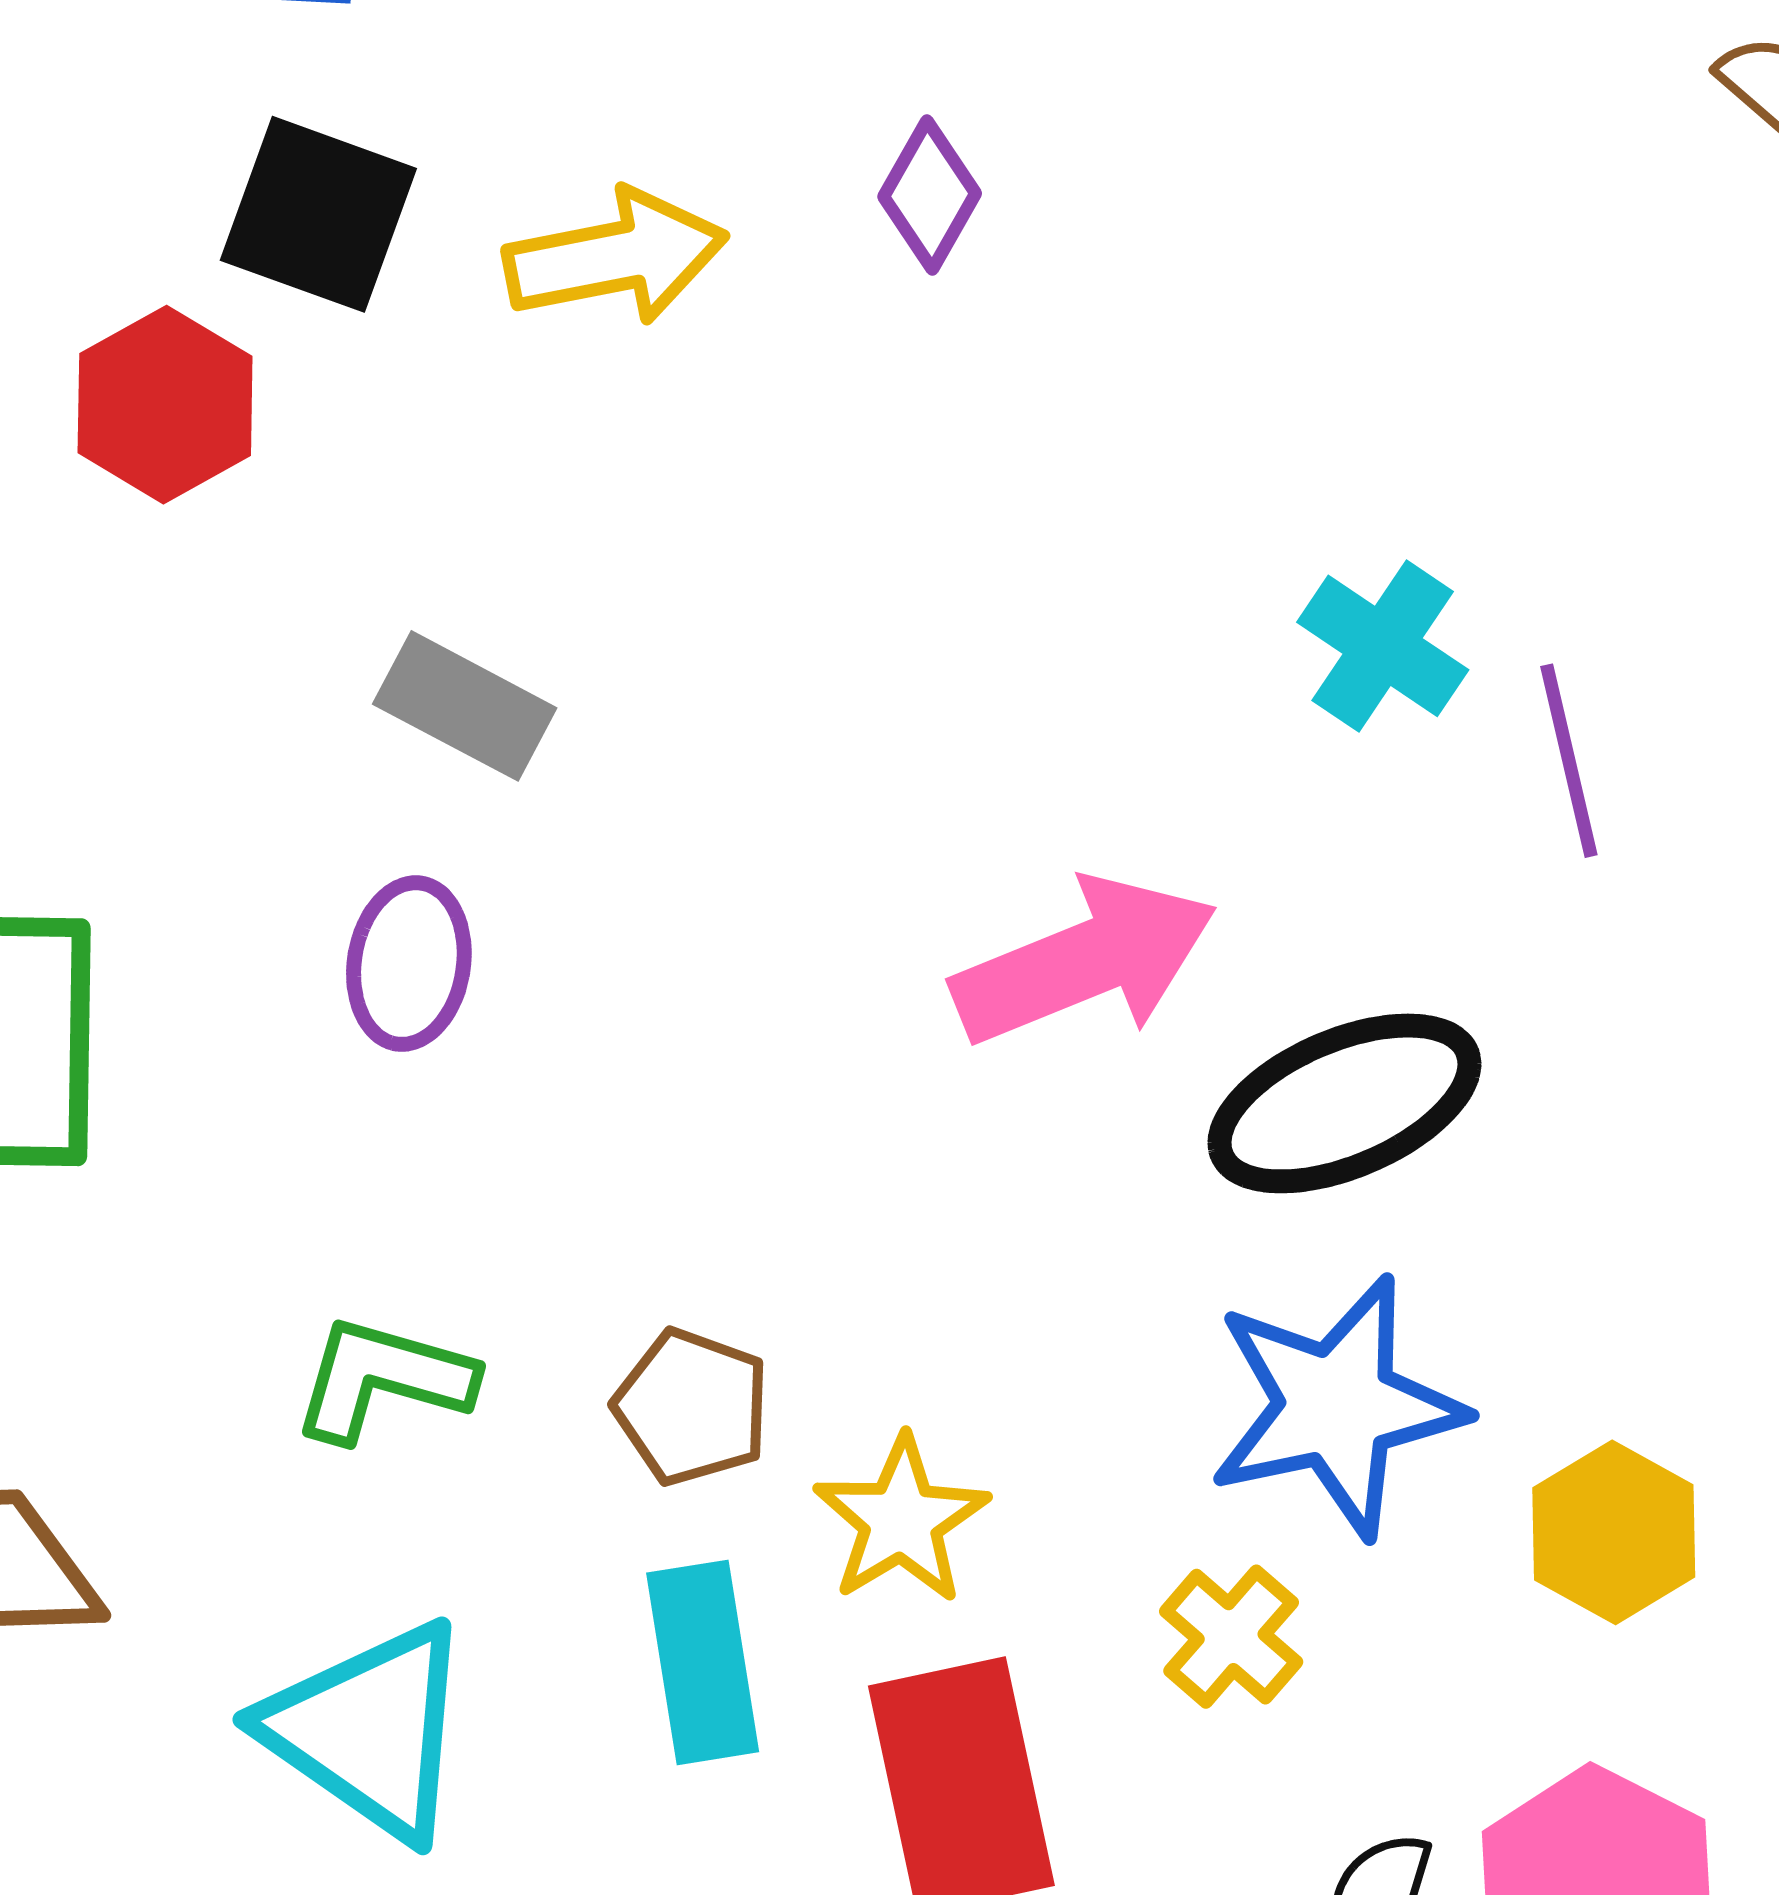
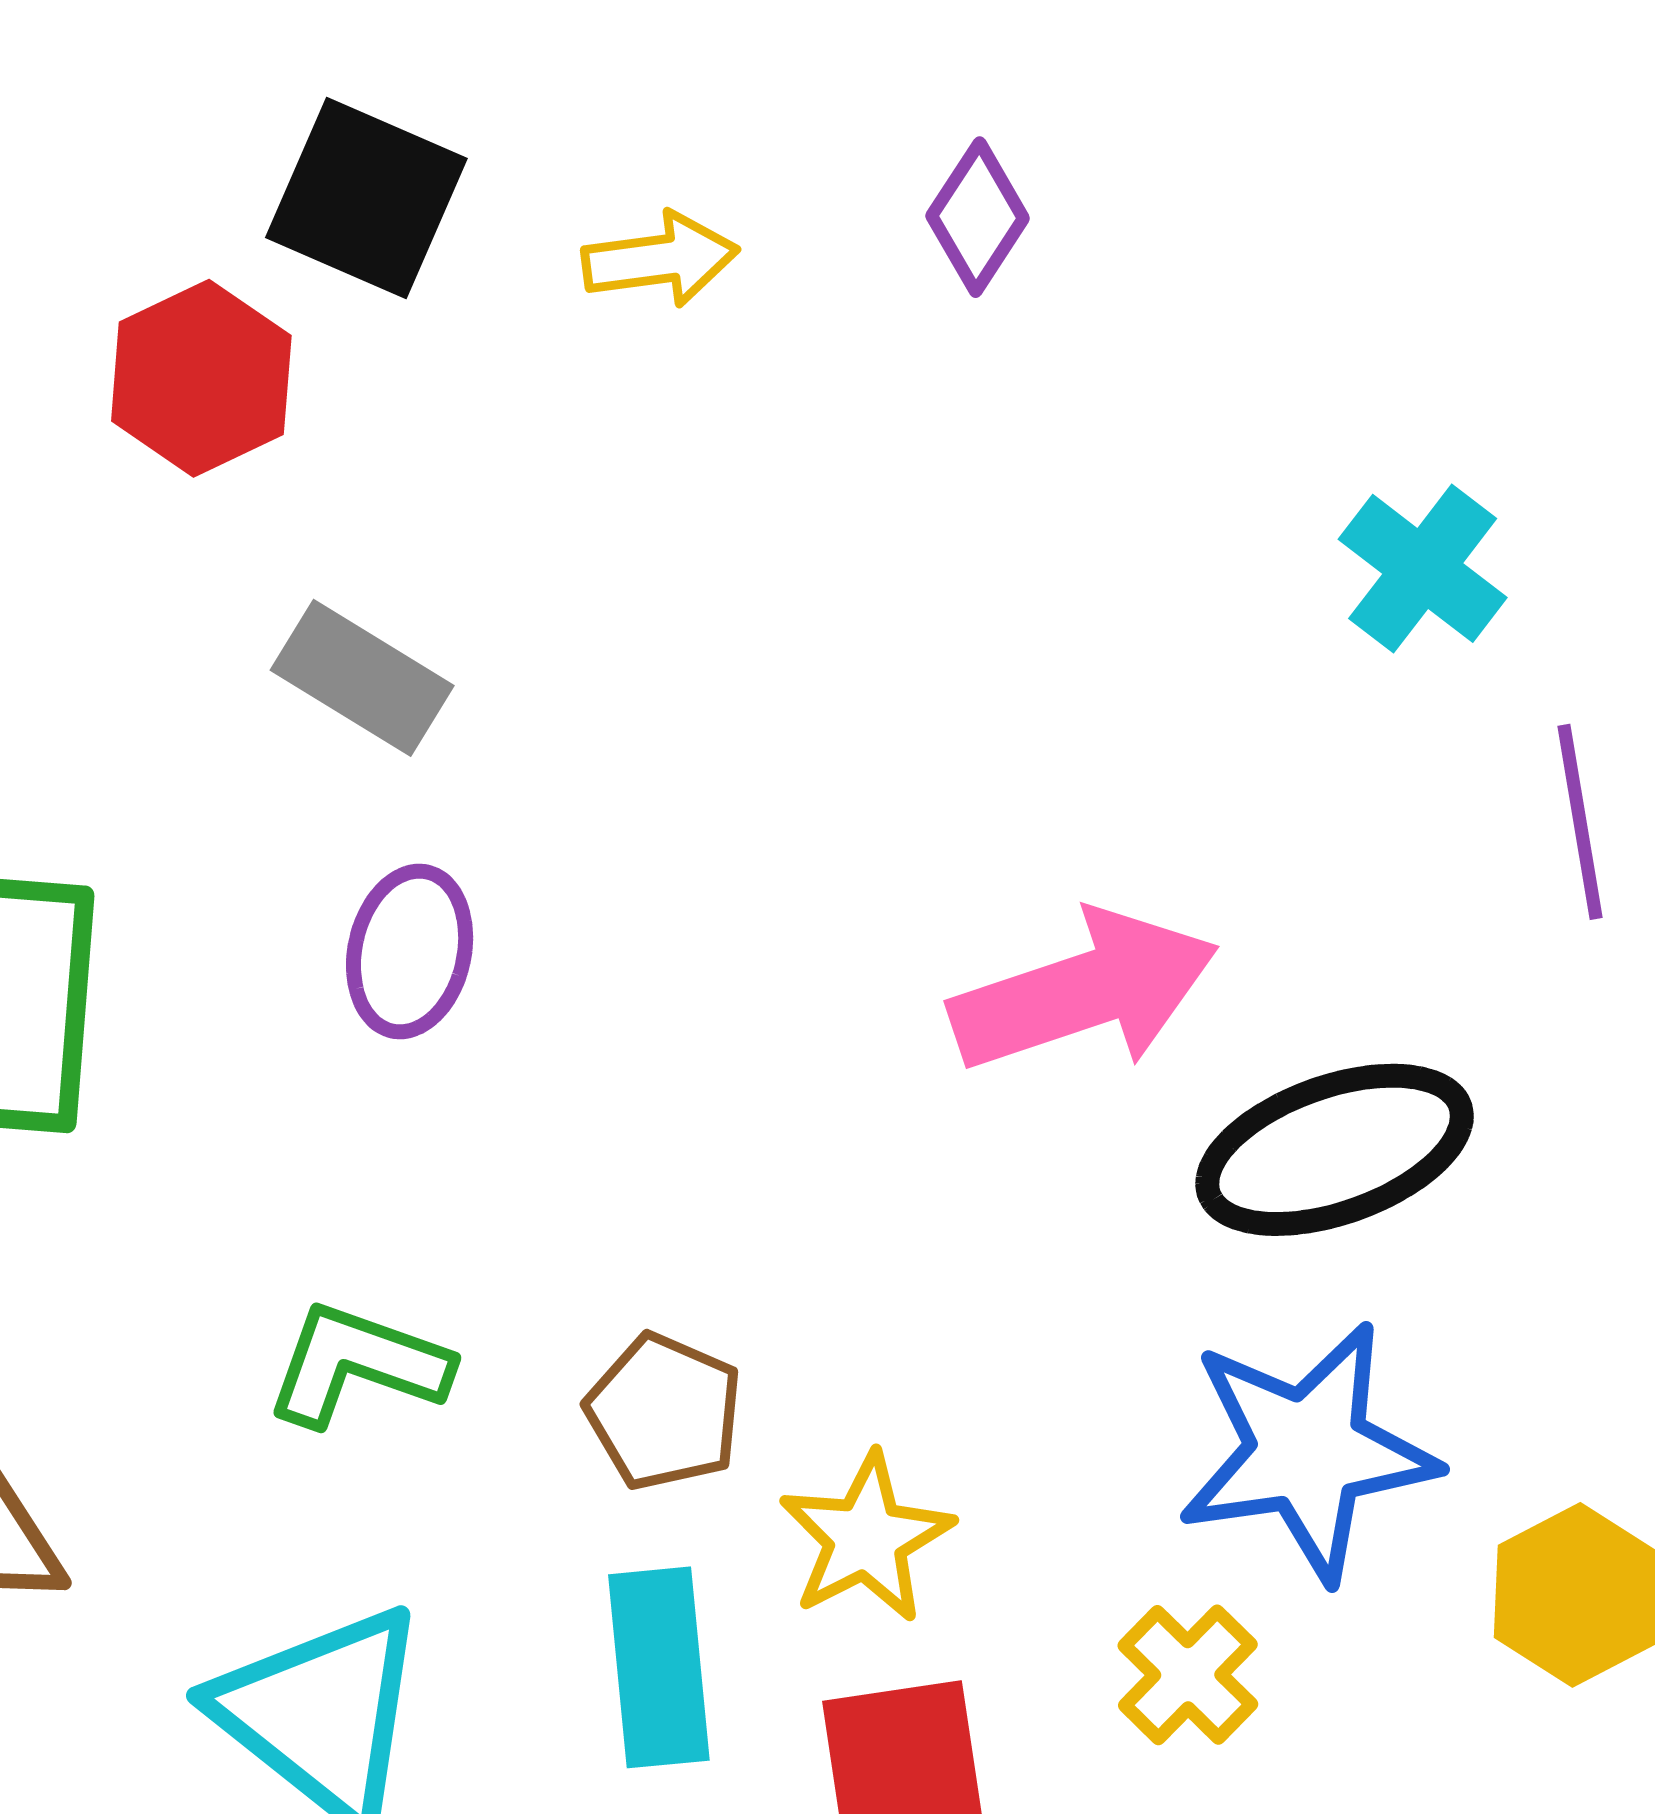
yellow arrow: (616, 257) -> (660, 259), size x0.7
cyan cross: (1383, 646) -> (1423, 568), moved
gray rectangle: (465, 706) -> (362, 678), moved

